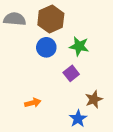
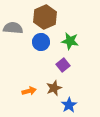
gray semicircle: (15, 19) -> (13, 28), moved
brown star: (94, 99) -> (54, 88), moved

